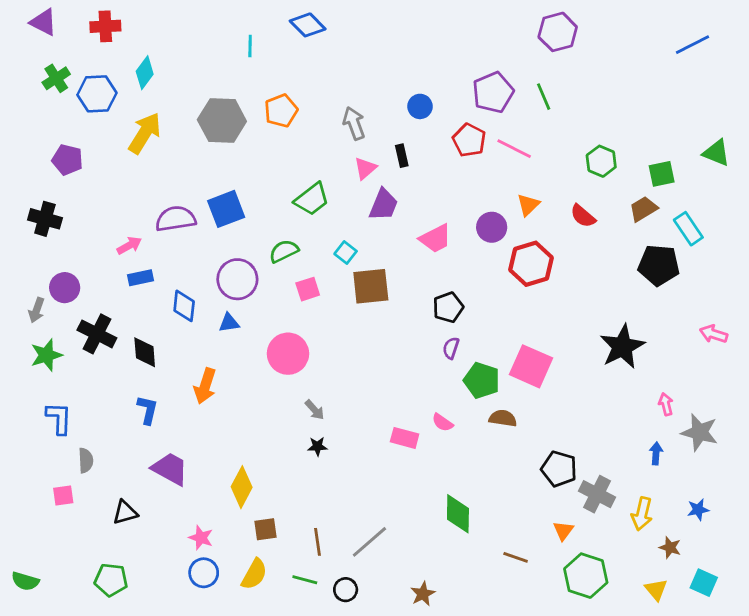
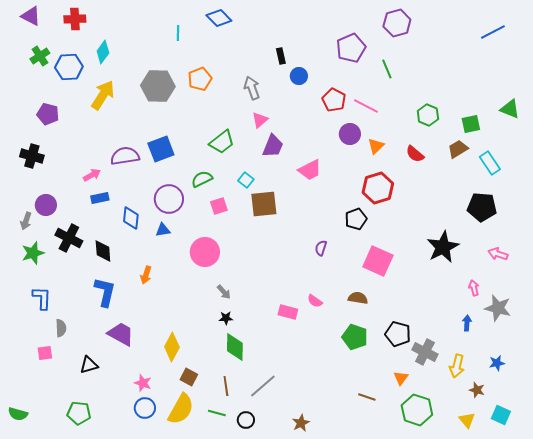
purple pentagon: (493, 92) -> (351, 48), moved
black rectangle: (402, 156) -> (281, 56), moved
purple circle: (492, 227) -> (350, 134), moved
black pentagon: (659, 265) -> (482, 207), moved
black pentagon: (448, 307) -> (356, 219), moved
pink arrow: (714, 334) -> (498, 254), moved
green pentagon: (482, 380) -> (355, 337), moved
orange arrow: (205, 386) -> (146, 275), size x0.7
blue L-shape: (148, 410) -> (105, 292), size x1.4
green diamond: (458, 514) -> (235, 347), moved
brown square: (265, 529) -> (189, 377), turned 36
yellow semicircle: (254, 574) -> (181, 409), size x1.4

